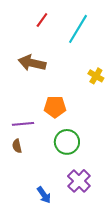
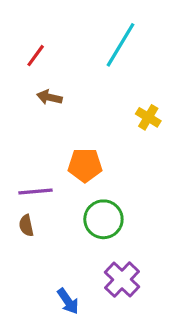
red line: (42, 20) -> (36, 56), moved
brown arrow: (32, 63) -> (49, 97), size x0.6

